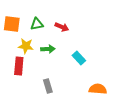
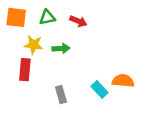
cyan rectangle: (79, 58) -> (99, 90), moved
orange semicircle: (98, 89) -> (123, 81), moved

